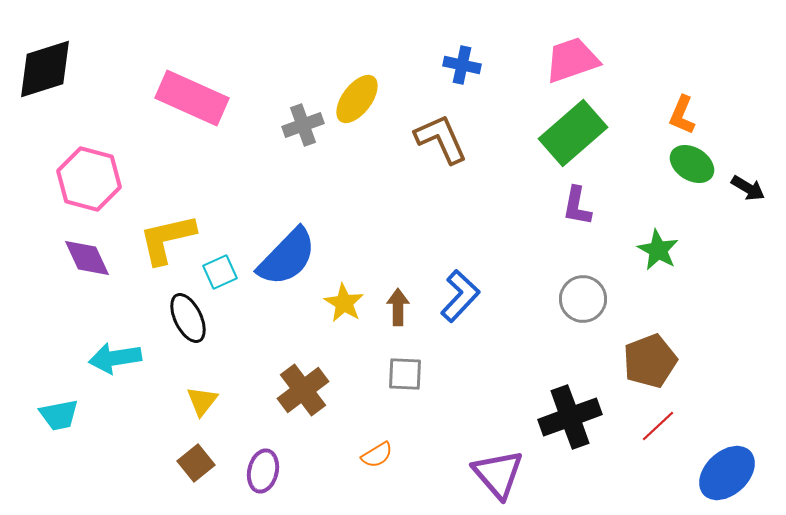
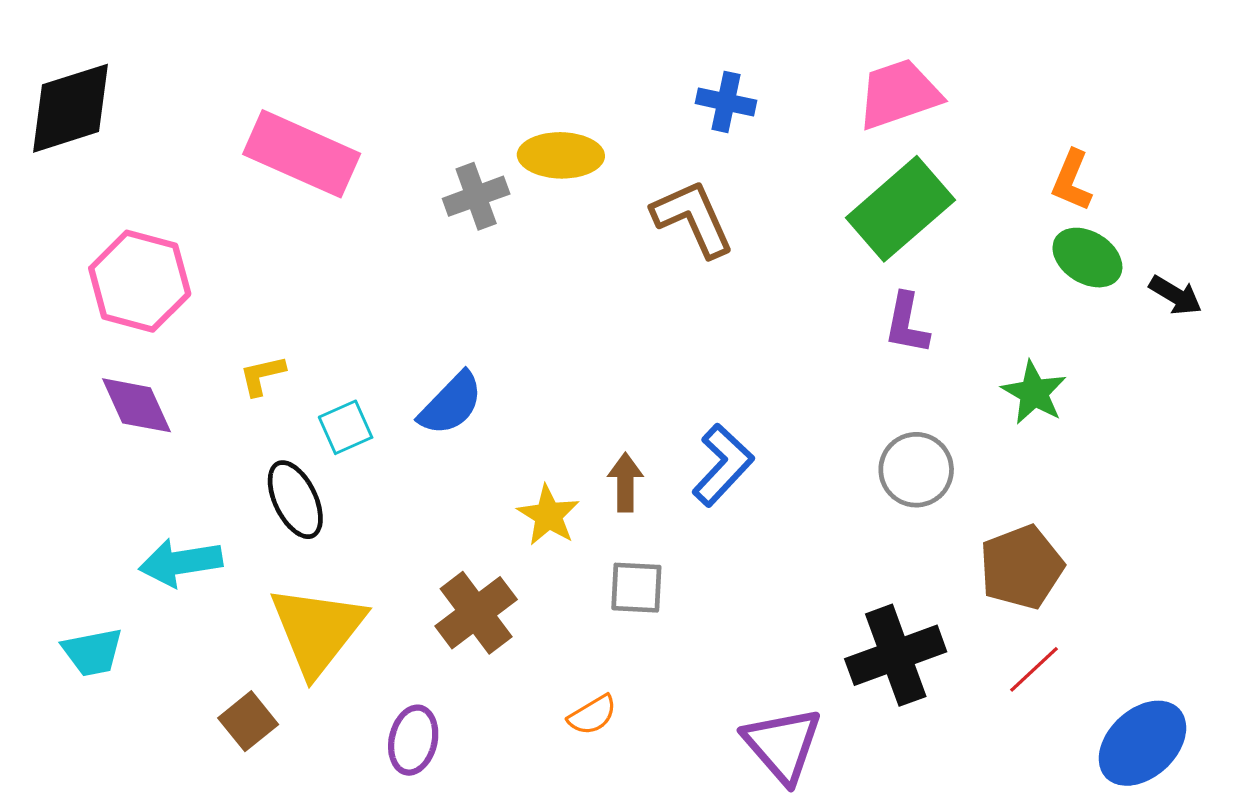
yellow ellipse: (357, 99) -> (561, 155), turned 54
yellow L-shape: (167, 239) -> (262, 375), size x0.5
blue semicircle: (287, 257) -> (451, 404), size x0.7
yellow star: (344, 303) -> (548, 515), moved
yellow triangle: (202, 401) -> (317, 630), size x2.0
brown square: (196, 463) -> (248, 721), moved

